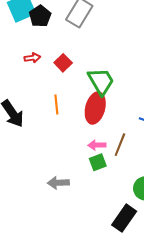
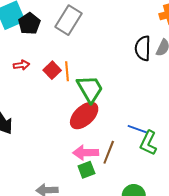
orange line: (56, 104) -> (67, 71), moved
red ellipse: (95, 108) -> (84, 115), turned 32
pink arrow: (97, 145) -> (86, 153), size x1.4

